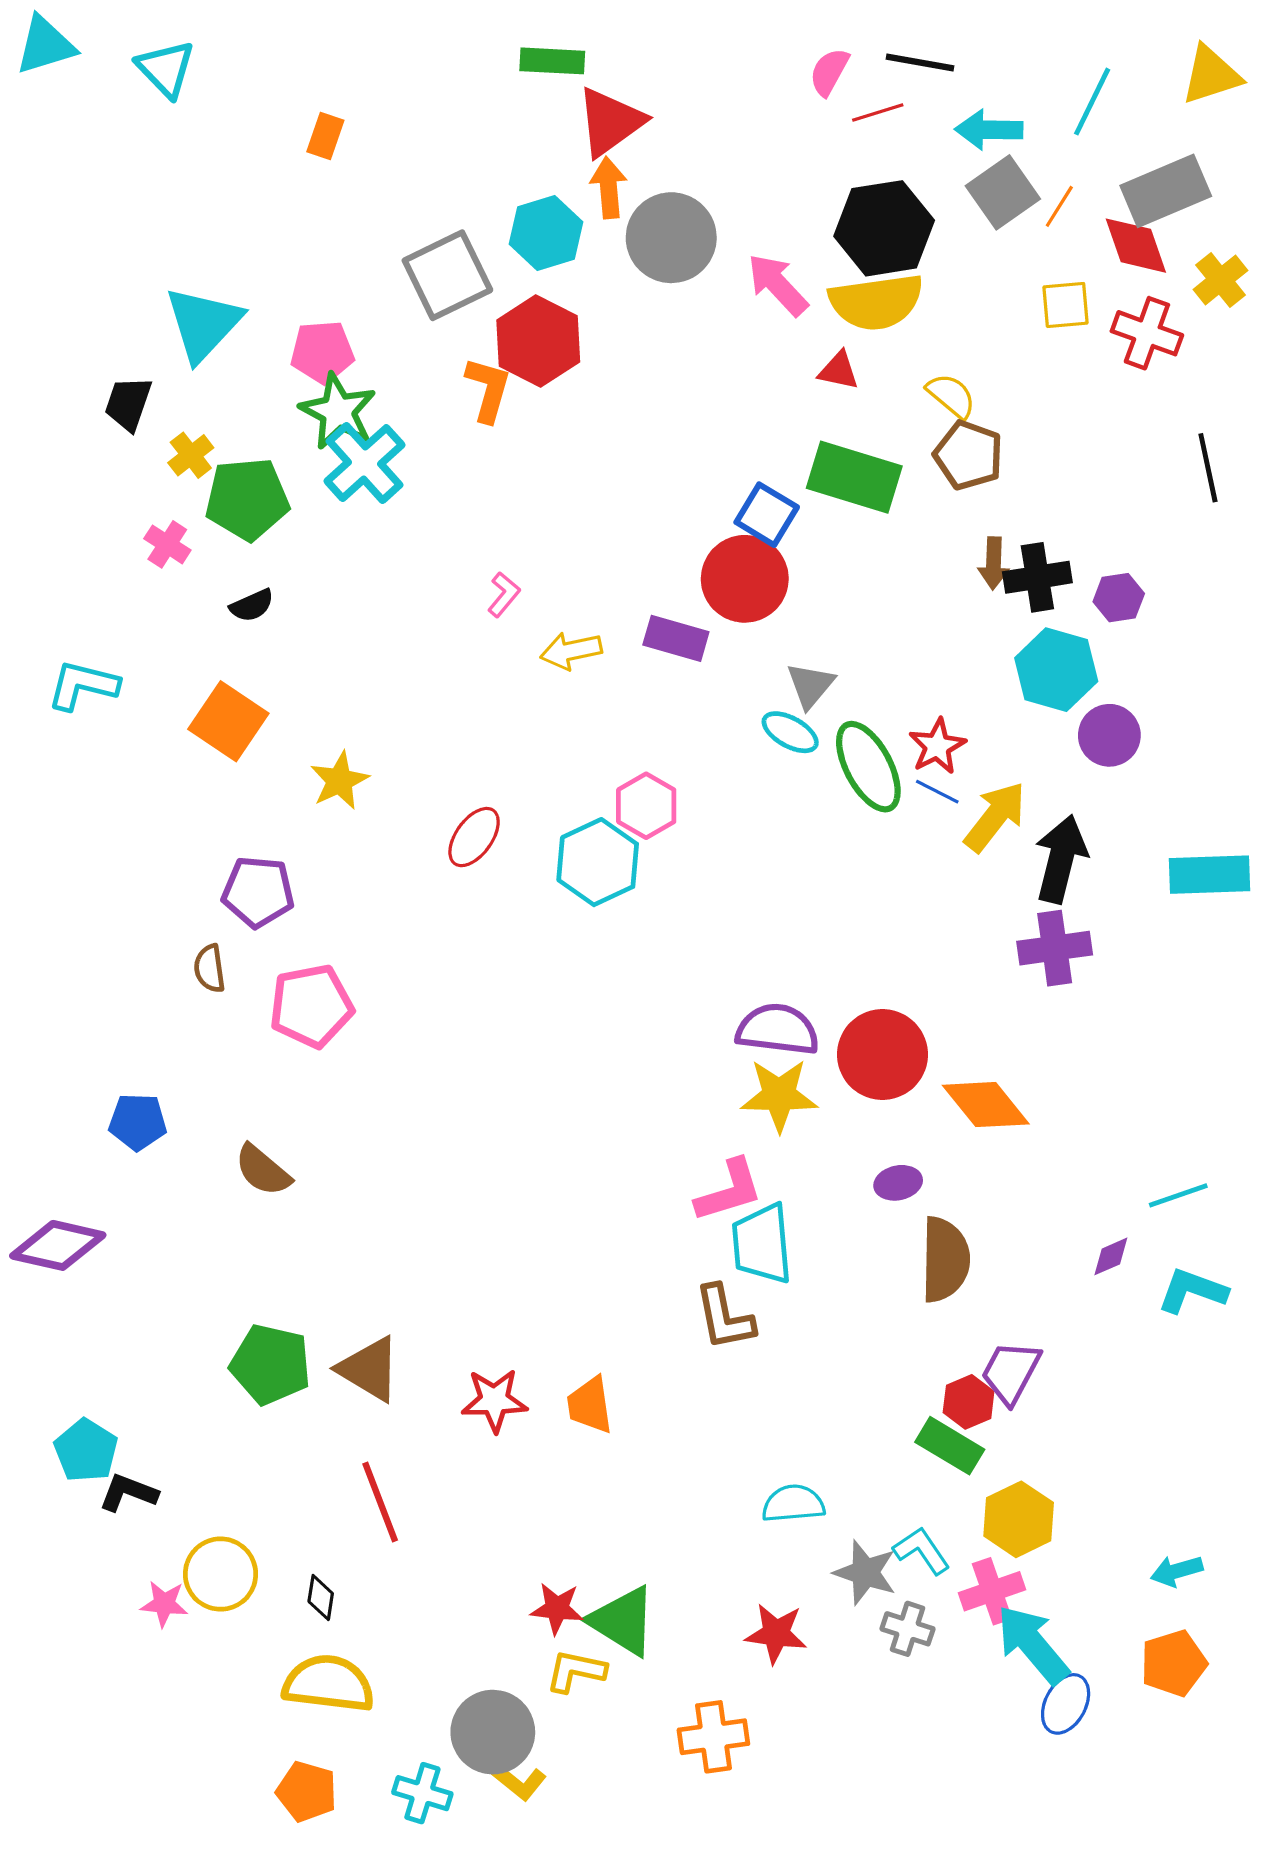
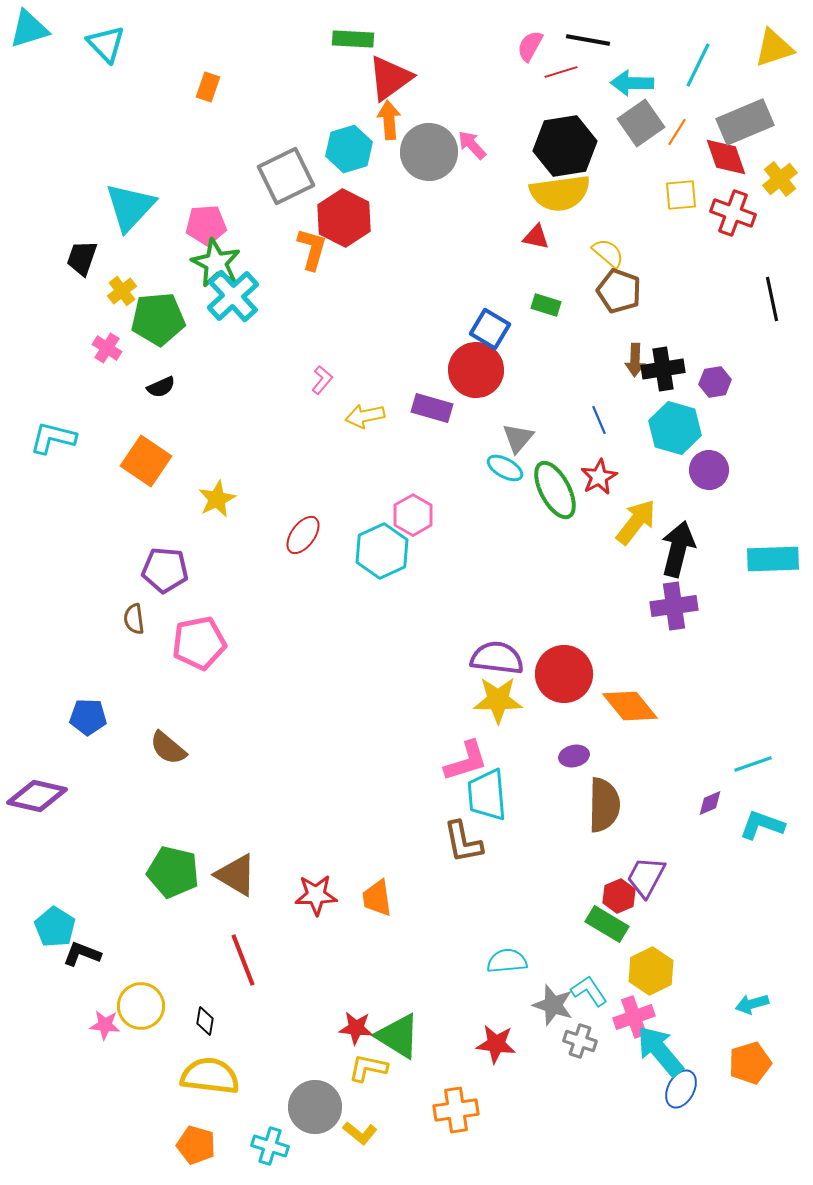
pink arrow: (778, 285) -> (472, 145), moved, size x0.7
green rectangle: (854, 477) -> (546, 305), size x0.5
blue line: (937, 792) -> (599, 420), moved, turned 40
yellow L-shape: (519, 1782) -> (360, 1133), moved

